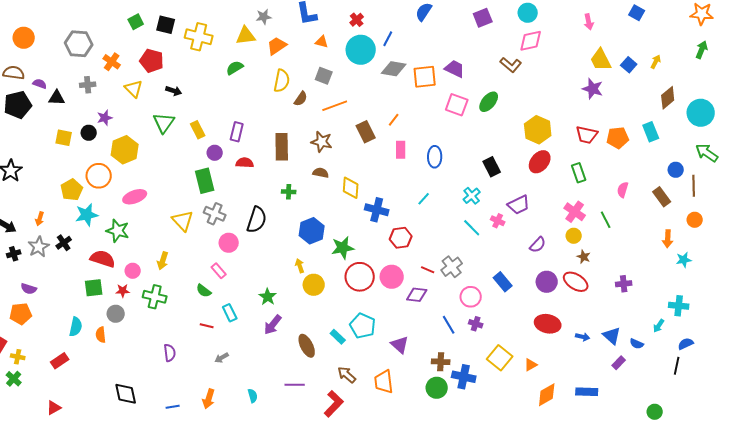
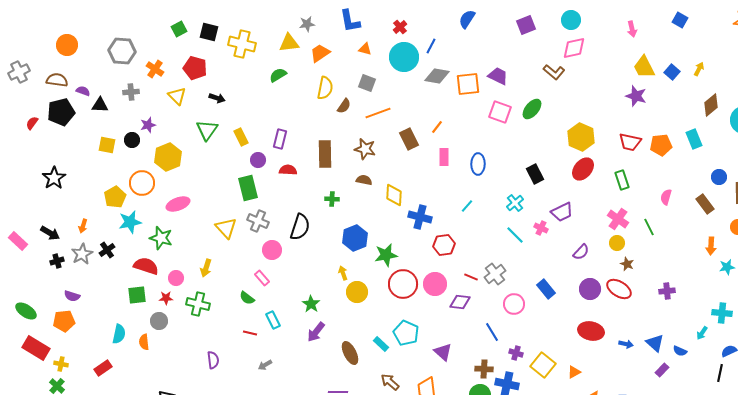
purple cross: (476, 324) -> (516, 353), moved

